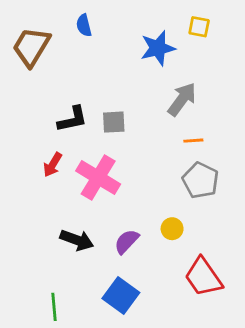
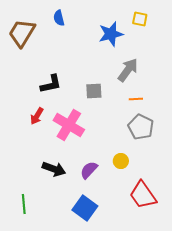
gray square: (114, 122) -> (94, 91), moved
green line: (54, 307) -> (24, 204), moved

